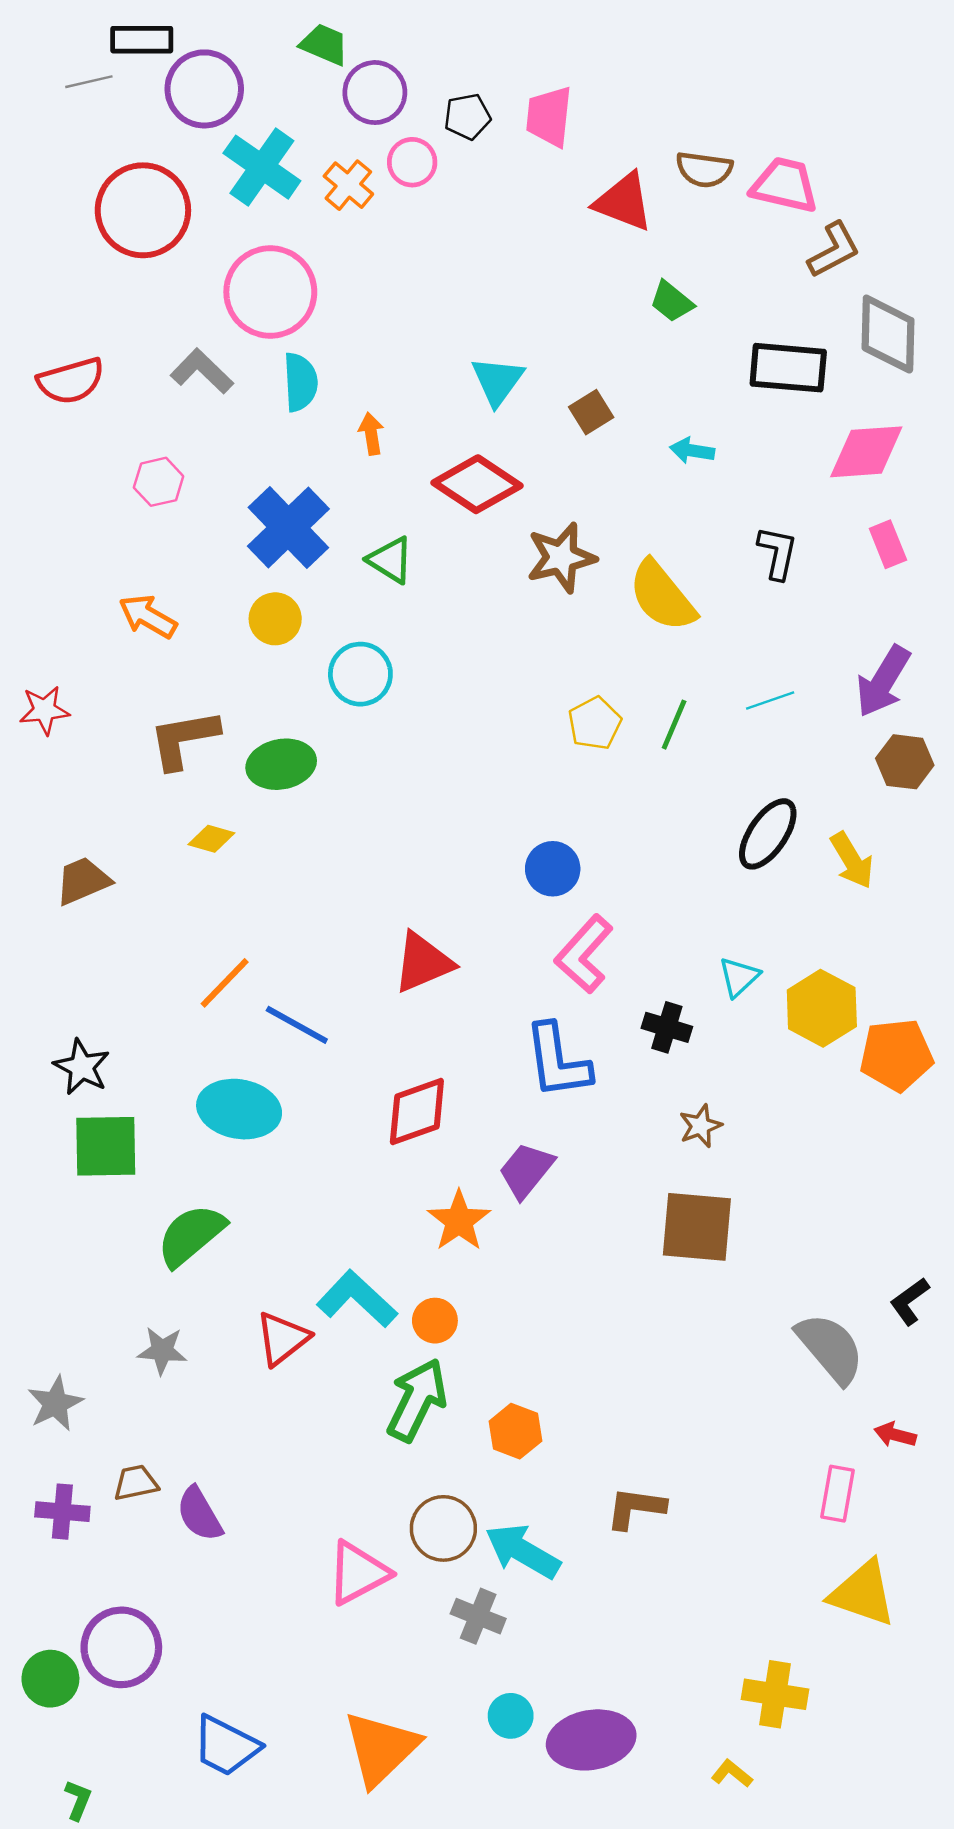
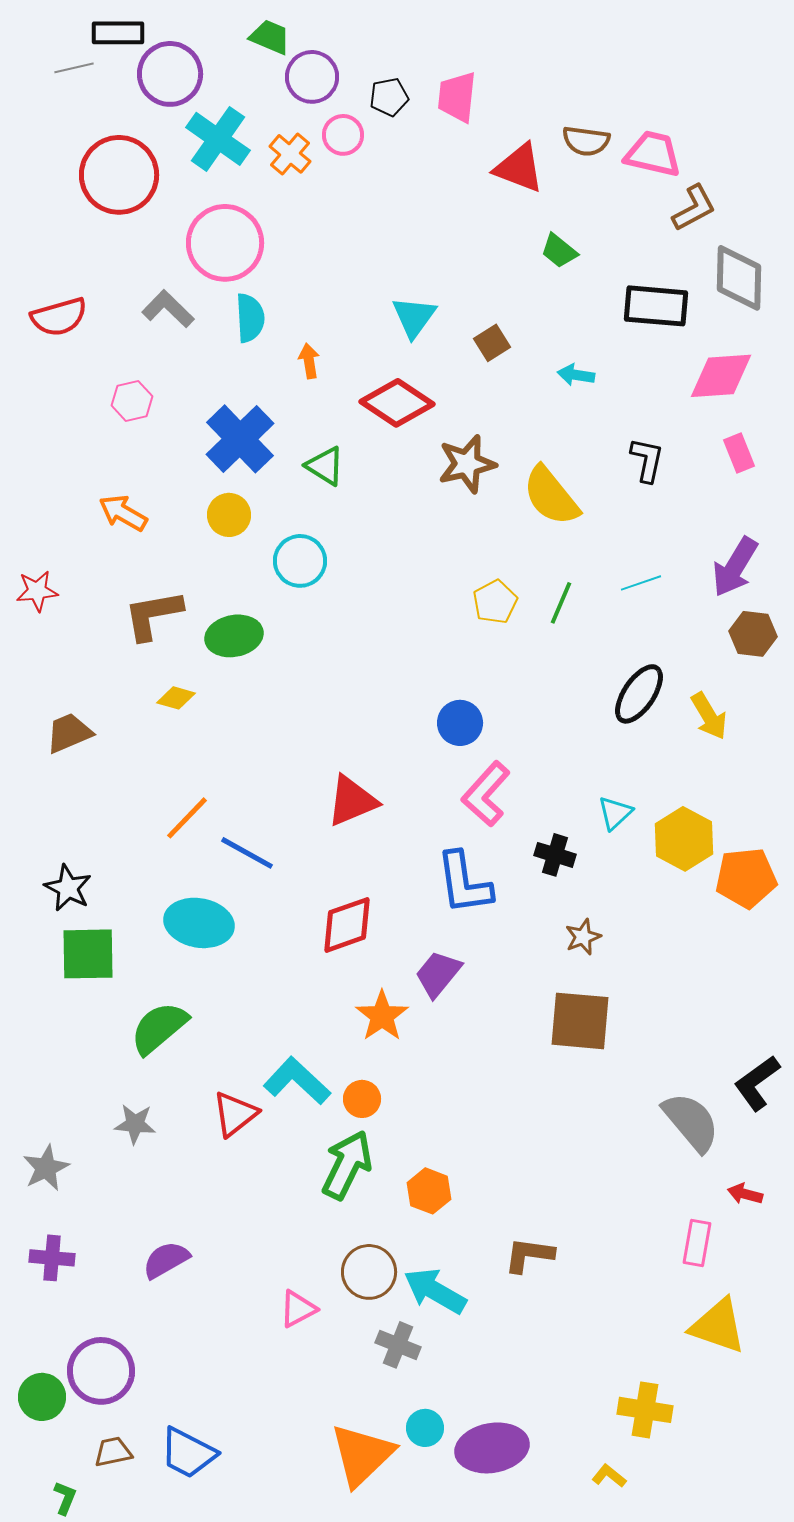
black L-shape: (910, 1301) -> (757, 1083), size x1.4
brown trapezoid: (136, 1483) -> (113, 1452), moved
purple semicircle: (199, 1514) -> (166, 1260), turned 90
pink triangle: (358, 1573) -> (298, 1309), size x0.7
orange triangle: (381, 1748) -> (362, 1455), moved

